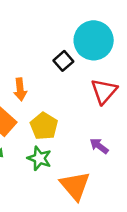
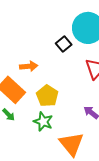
orange arrow: (20, 89) -> (29, 66), turned -90

